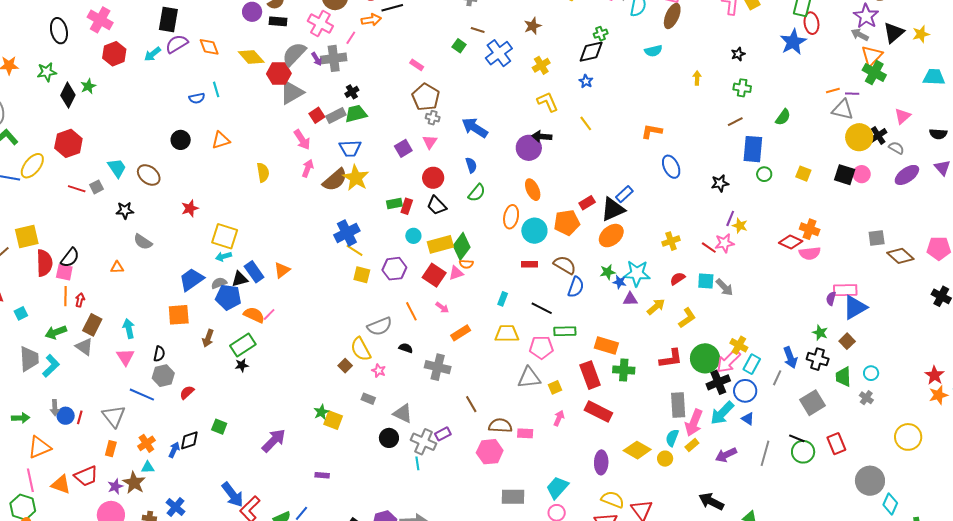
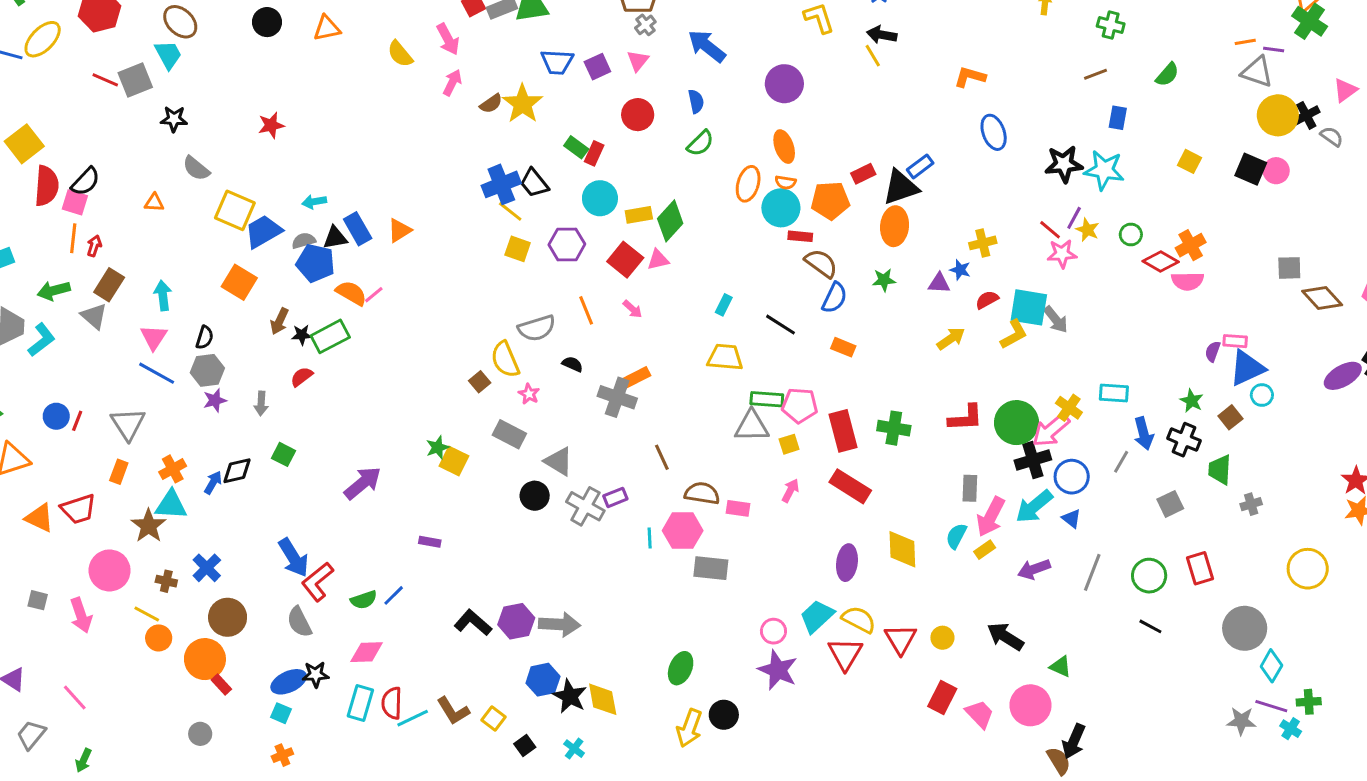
gray cross: (433, 118) -> (645, 25), turned 32
black arrow: (542, 137) -> (882, 35), moved
blue trapezoid: (350, 148) -> (557, 62), moved
blue rectangle: (753, 149) -> (1118, 118), size x0.6
yellow semicircle: (263, 172) -> (400, 54), moved, turned 144
green circle: (764, 174) -> (1131, 234), moved
brown ellipse: (149, 175) -> (180, 22), moved
purple ellipse: (907, 175) -> (1343, 376), moved
brown semicircle: (335, 180) -> (491, 104), size x0.6
black star: (720, 183) -> (1064, 164), size x1.4
gray square: (97, 187) -> (135, 80), size x1.6
green rectangle: (394, 203) -> (576, 147), turned 42
black trapezoid: (437, 206) -> (534, 183), moved
orange cross: (810, 229) -> (1191, 245), turned 36
yellow square: (225, 236) -> (235, 210), moved
cyan circle: (413, 236) -> (600, 198), size x1.5
orange ellipse: (611, 236) -> (895, 226), turned -50
yellow square: (27, 237) -> (24, 144), turned -30
yellow rectangle: (440, 244) -> (639, 215), size x0.7
red line: (709, 248) -> (1050, 230), moved
orange semicircle: (466, 264) -> (785, 182), moved
red rectangle: (530, 264) -> (800, 236), moved
cyan star: (637, 273) -> (1104, 170), moved
cyan square: (706, 281) -> (1029, 307), size x1.5
blue star: (620, 282) -> (960, 270), moved
pink rectangle: (845, 290) -> (1235, 341), size x0.7
purple triangle: (630, 299) -> (939, 283), moved
orange square: (179, 315) -> (239, 282), turned 30
yellow L-shape: (687, 318) -> (1014, 334), moved
green rectangle: (565, 331) -> (767, 399), moved
orange rectangle: (461, 333) -> (635, 378), moved
orange rectangle: (606, 345) -> (843, 347), moved, size x0.7
pink pentagon: (541, 347) -> (800, 405), moved
cyan rectangle: (752, 364) -> (1114, 393), moved, turned 60
black star: (242, 365) -> (302, 335), moved
cyan circle: (871, 373) -> (1262, 395), moved
red semicircle: (187, 392) -> (302, 377), moved
blue line: (142, 395) -> (157, 373), moved
gray cross: (866, 398) -> (1251, 504), turned 32
gray rectangle: (368, 399) -> (509, 434), size x1.5
gray square: (813, 403) -> (1170, 504), size x0.7
gray rectangle: (678, 405) -> (970, 488), size x0.7
gray arrow: (55, 408) -> (261, 403), moved
black line: (797, 438) -> (1150, 626), moved
yellow diamond: (637, 450) -> (902, 549), turned 52
yellow circle: (665, 459) -> (942, 638), moved
cyan line: (417, 463) -> (650, 538), moved
cyan triangle: (148, 467) -> (171, 505), size x1.6
purple star: (115, 486) -> (215, 400), moved
cyan trapezoid: (557, 488) -> (817, 616), moved
gray rectangle: (513, 497) -> (711, 568), moved

